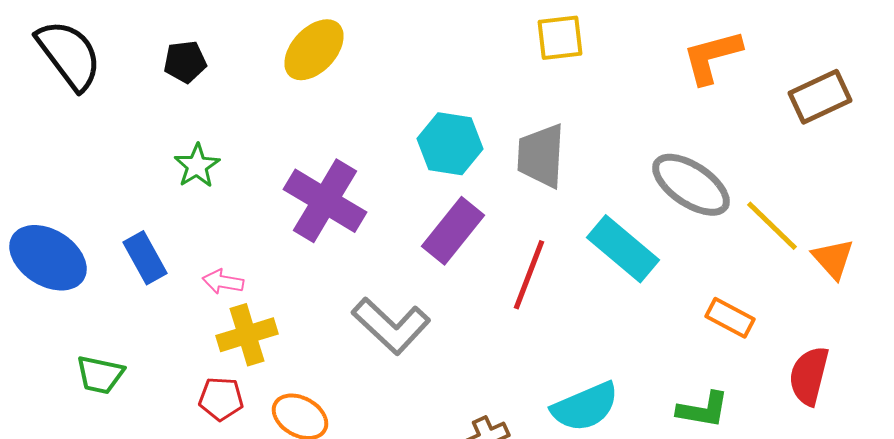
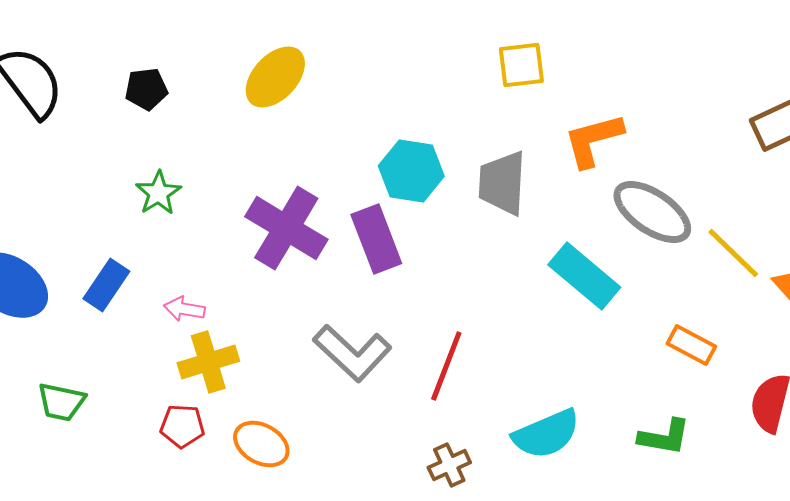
orange L-shape: (712, 57) -> (593, 140), moved
purple rectangle: (453, 231) -> (376, 239), moved, turned -60
blue rectangle: (145, 258) -> (106, 285), turned 63
red line: (529, 275) -> (446, 366), moved

